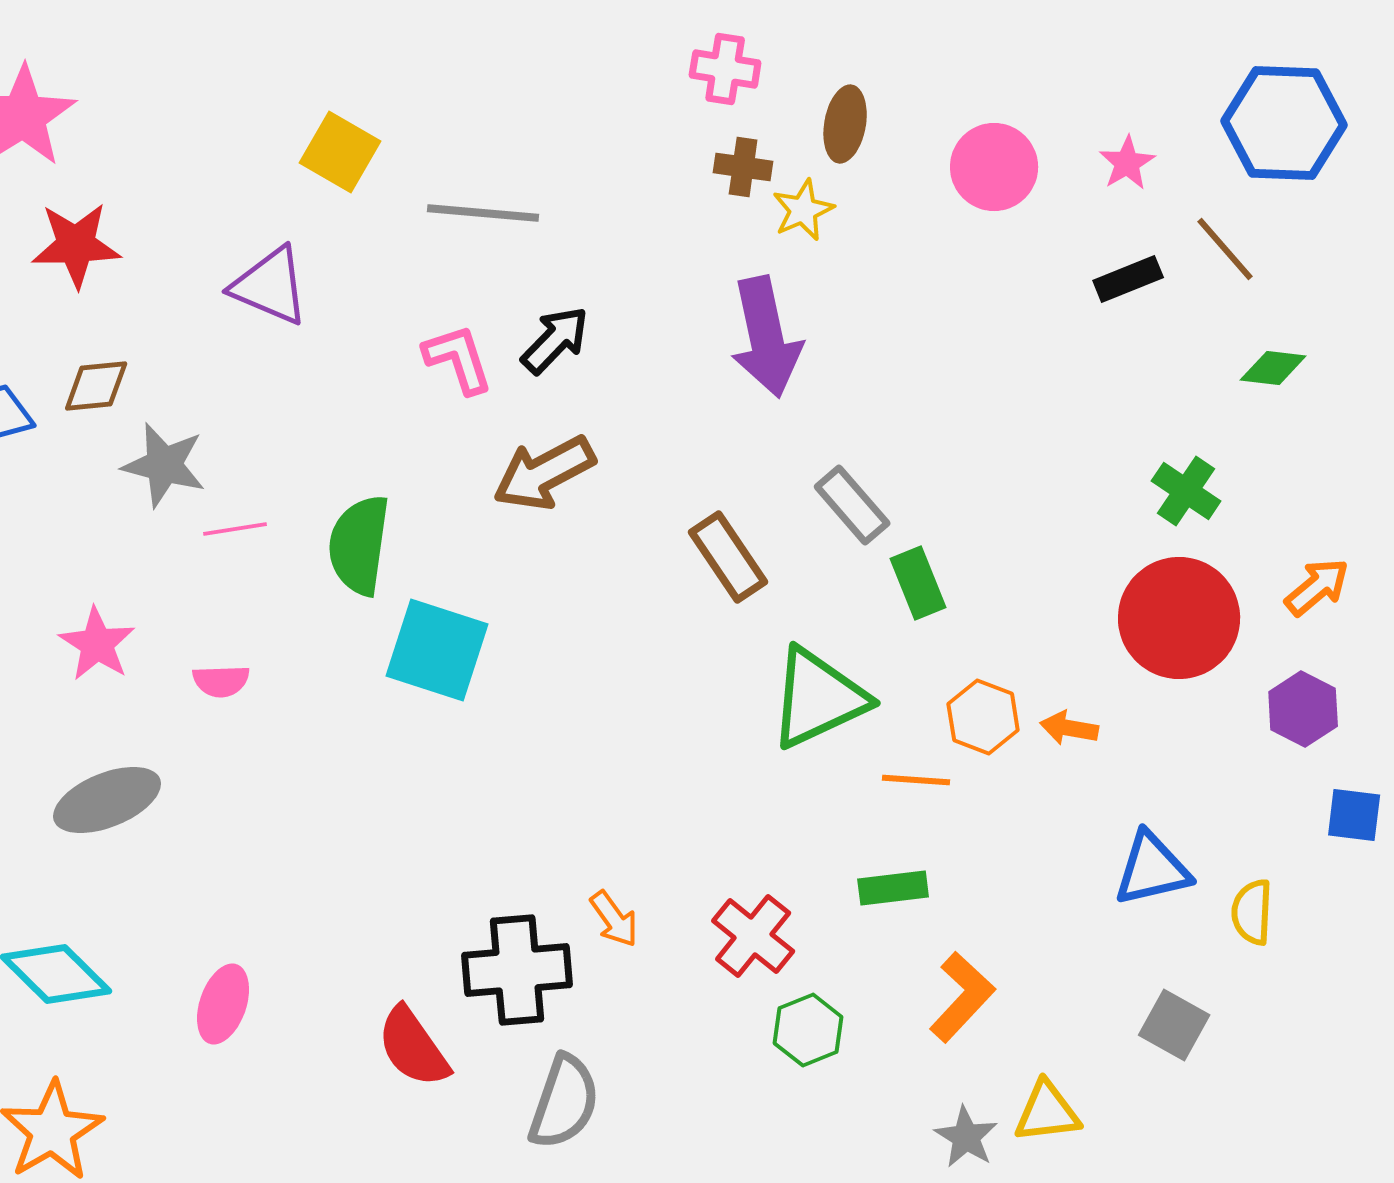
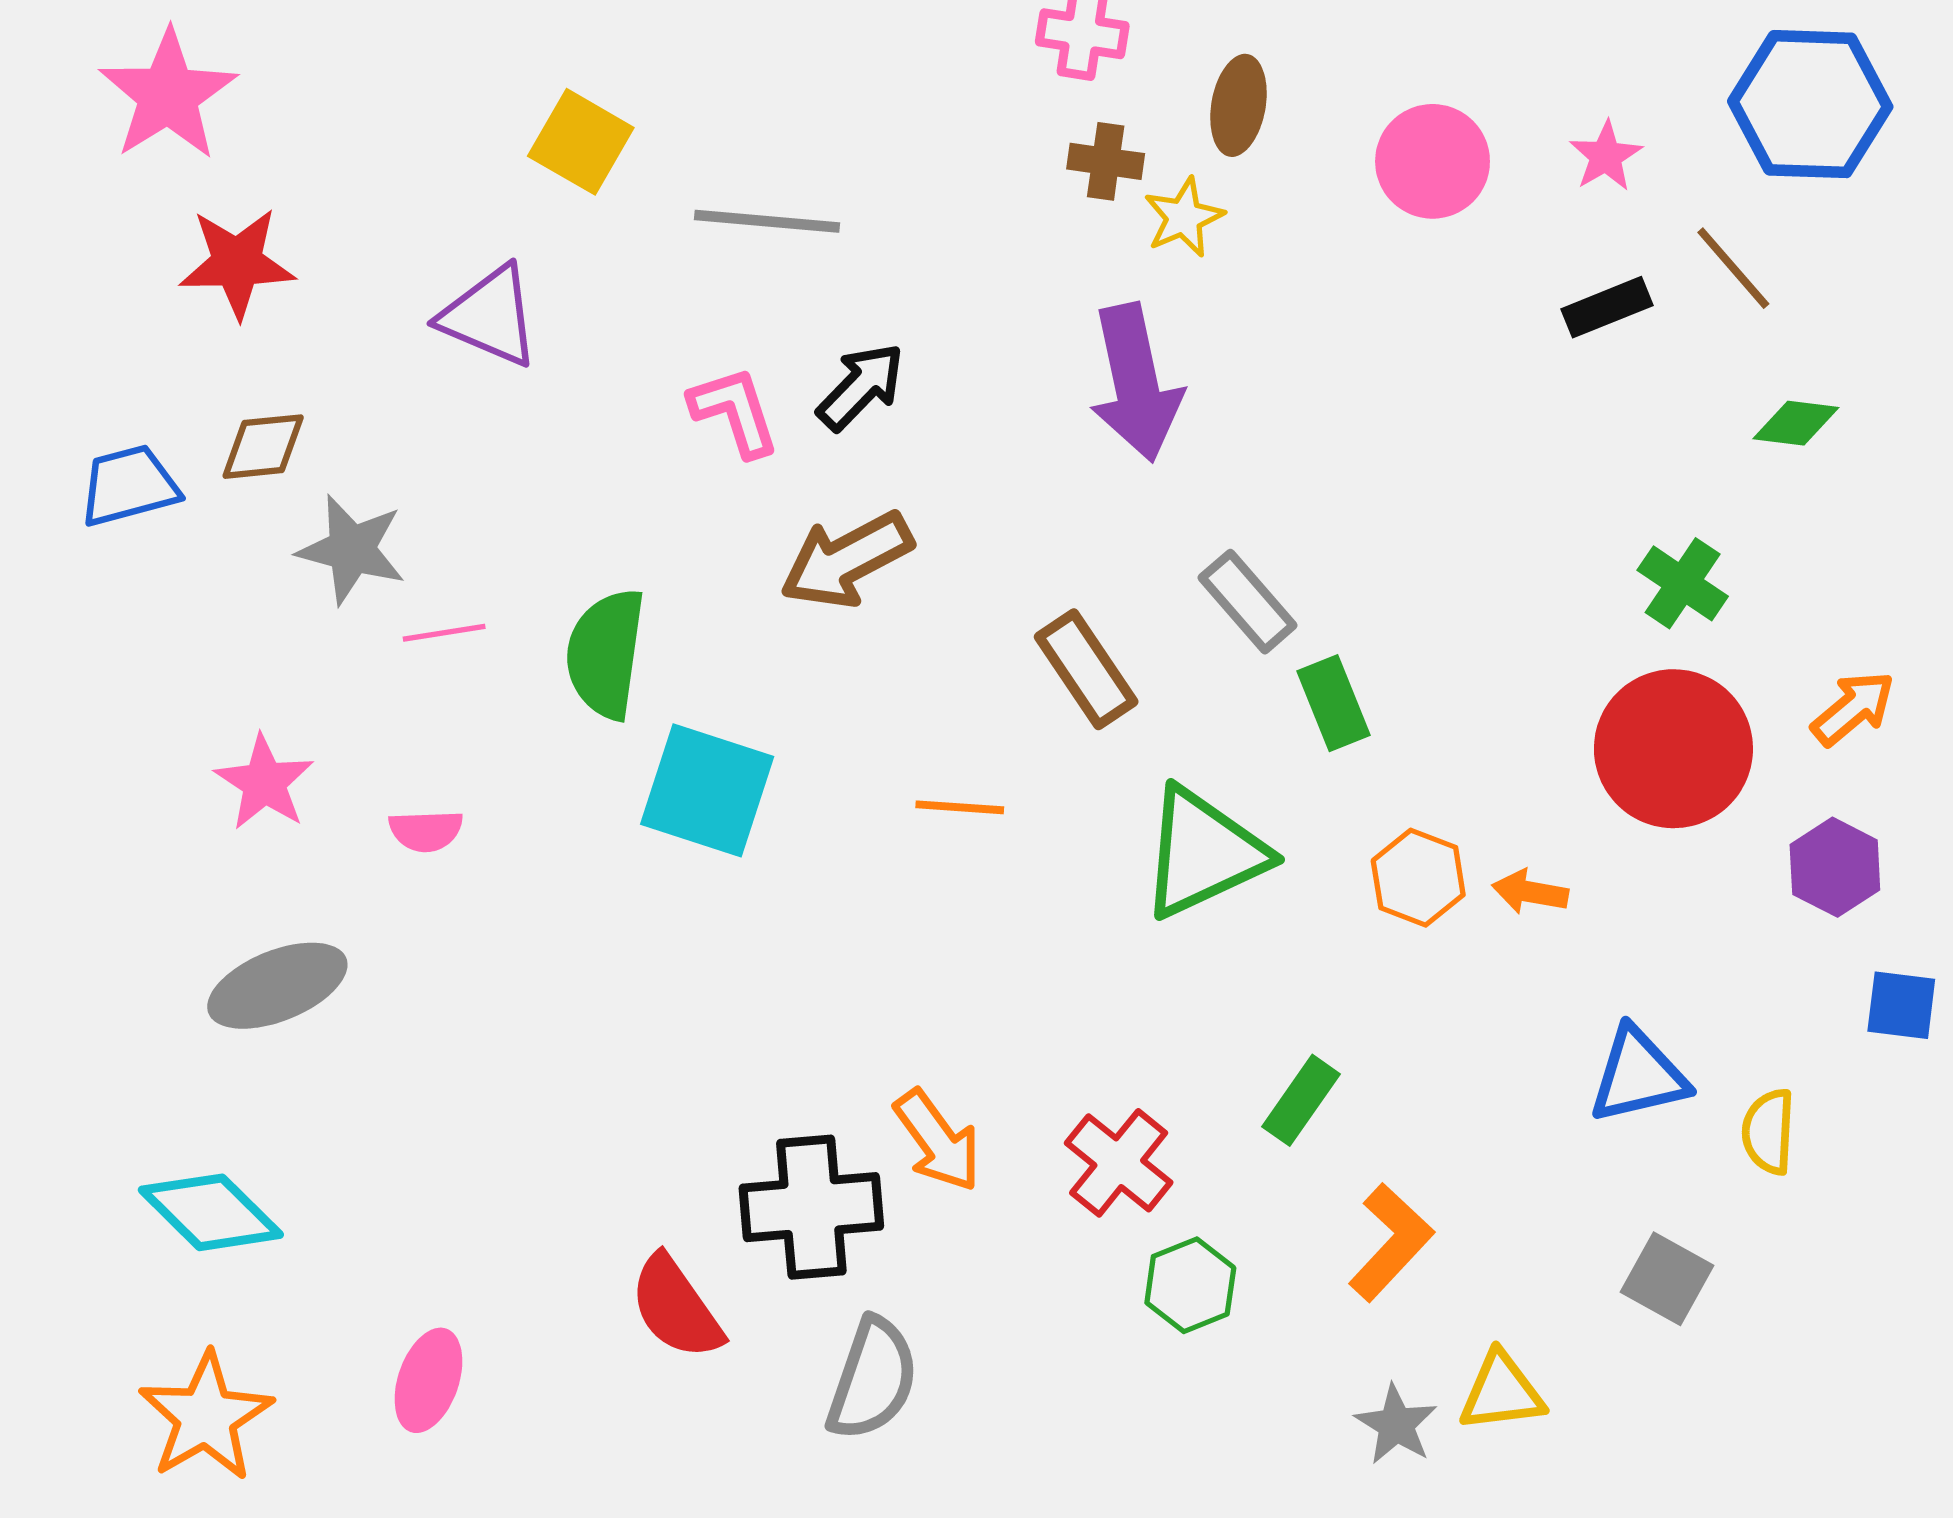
orange line: (916, 780) -> (960, 807), moved
green rectangle: (893, 888) -> (1301, 1100), turned -48
orange arrow: (614, 919) -> (938, 1141), size x1.4
pink ellipse: (223, 1004) -> (428, 1380), moved

